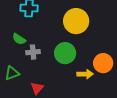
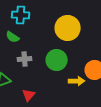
green semicircle: (19, 39) -> (13, 37), moved

